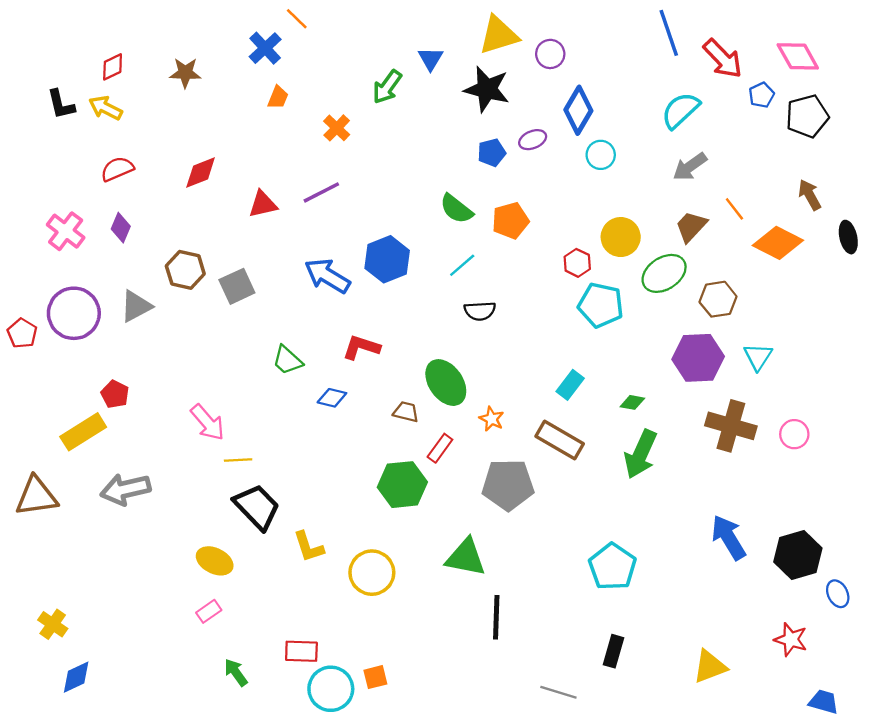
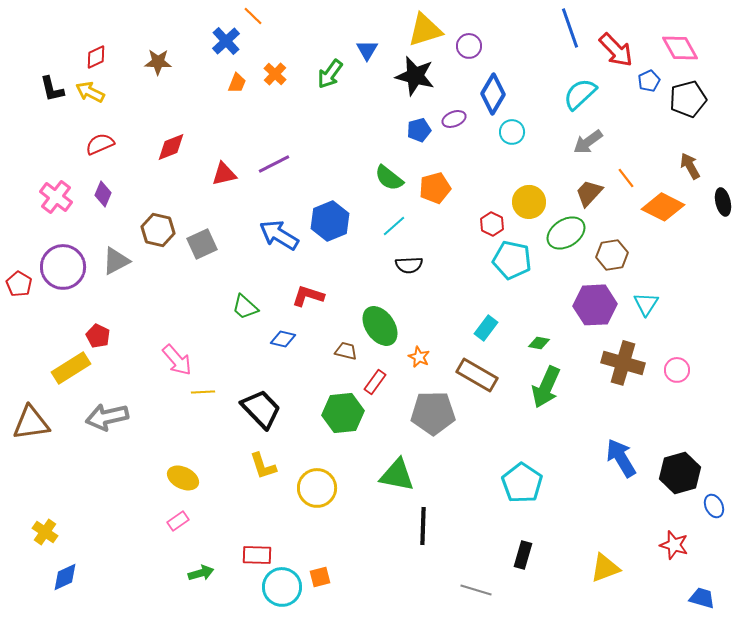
orange cross: (337, 128) -> (275, 74), moved
black trapezoid: (257, 507) -> (261, 409), moved
green arrow: (236, 672) -> (201, 573), turned 110

